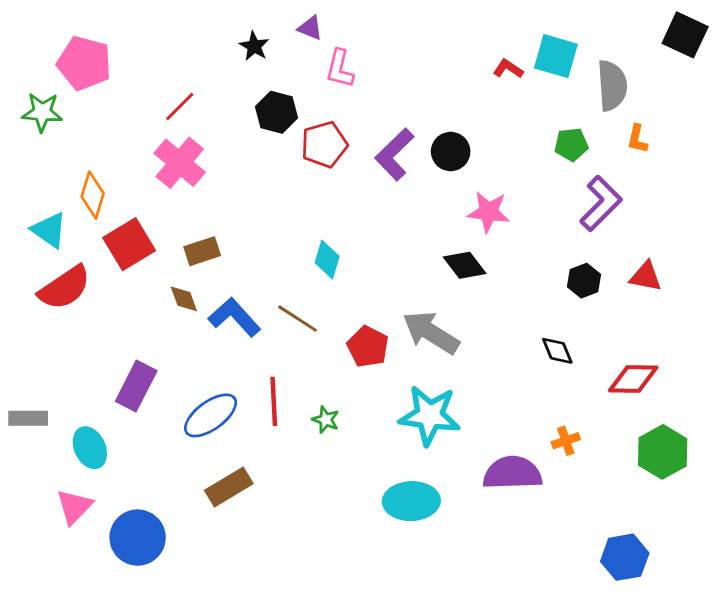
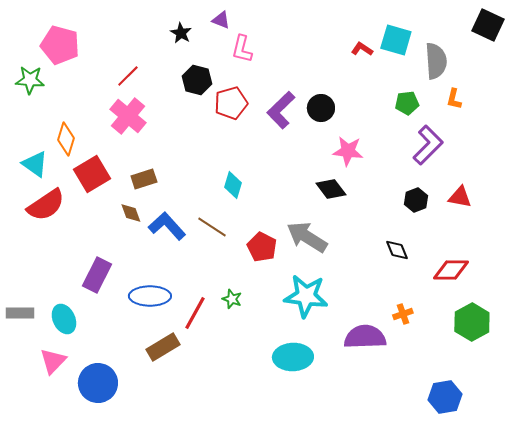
red line: (274, 401) -> (195, 313), moved, turned 32
blue ellipse: (211, 415) -> (150, 296), turned 36
gray rectangle: (28, 418) -> (20, 313), moved

